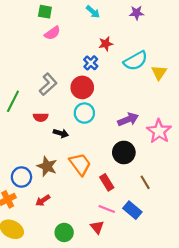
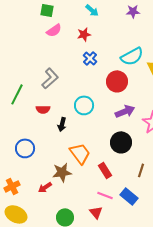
red star: (106, 44) -> (84, 34), moved
red circle: (82, 87) -> (117, 81), moved
black arrow: (61, 133) -> (62, 124), turned 88
brown star: (47, 166) -> (62, 172), moved, turned -30
blue circle: (21, 177) -> (25, 148), moved
brown line: (145, 182) -> (141, 170), turned 48

